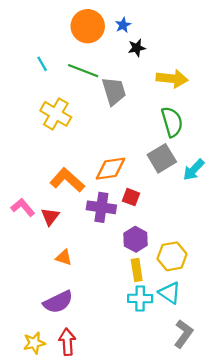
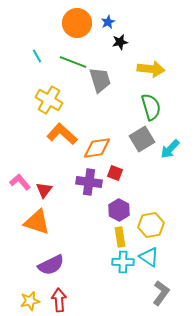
orange L-shape: (67, 180) -> (62, 134), moved
orange triangle: (64, 257) -> (37, 222), moved, size x1.8

